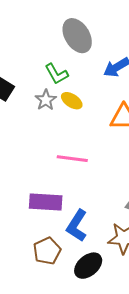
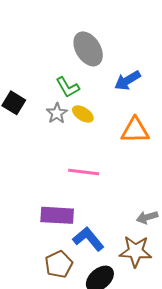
blue L-shape: (77, 226) -> (88, 239), turned 108

